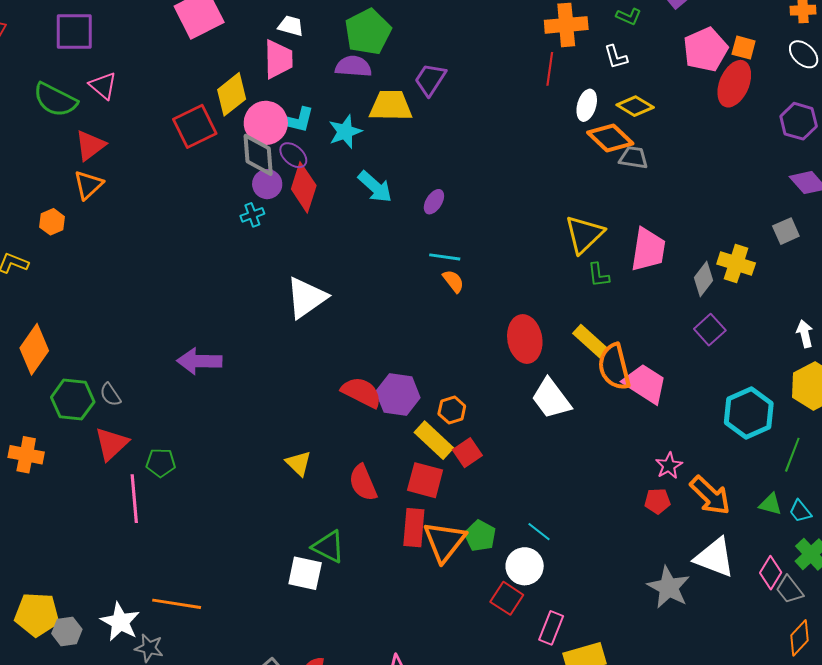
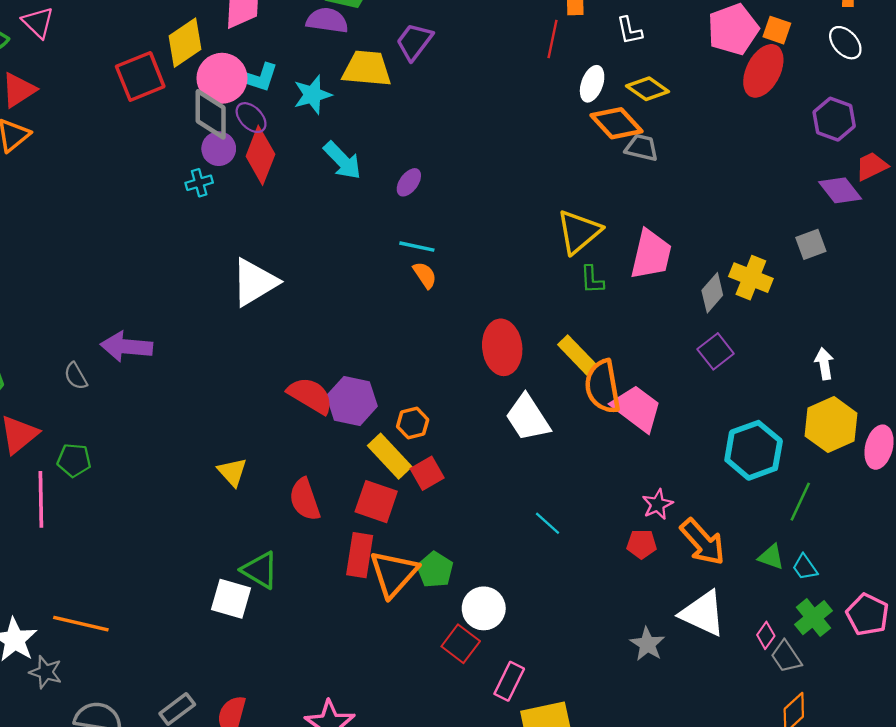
gray semicircle: (110, 395) -> (76, 376), moved
cyan line: (539, 532) -> (548, 523), moved
pink diamond: (771, 573) -> (766, 635), size x0.7
gray star: (669, 587) -> (647, 644), size x0.7

